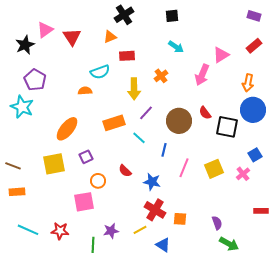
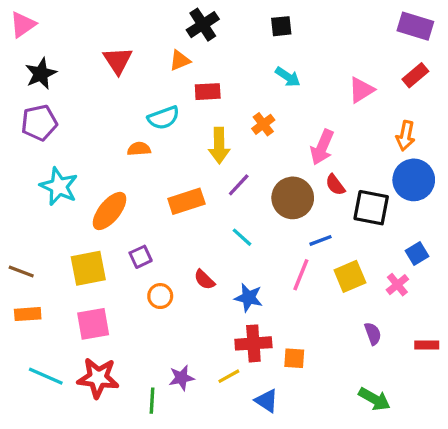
purple rectangle: (254, 16) -> (415, 26), size x1.5
pink triangle: (45, 30) -> (23, 25), moved
pink arrow: (202, 75) -> (322, 147), moved
purple pentagon: (35, 80) -> (39, 123), moved, turned 30
cyan star: (22, 107) -> (59, 186), moved
cyan line: (139, 138) -> (242, 237), moved
blue line: (164, 150) -> (320, 240), moved, turned 56
pink square: (84, 202) -> (93, 324), moved
red cross: (155, 210) -> (253, 343), turned -35
purple semicircle: (217, 223) -> (373, 334), moved
red star: (60, 231) -> (98, 378), size x1.4

